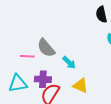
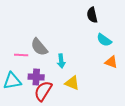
cyan arrow: (69, 63) -> (61, 61), turned 40

